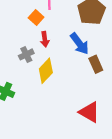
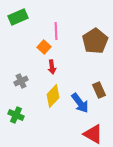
blue arrow: (80, 44) -> (80, 103), moved
gray cross: (26, 54) -> (21, 81), moved

